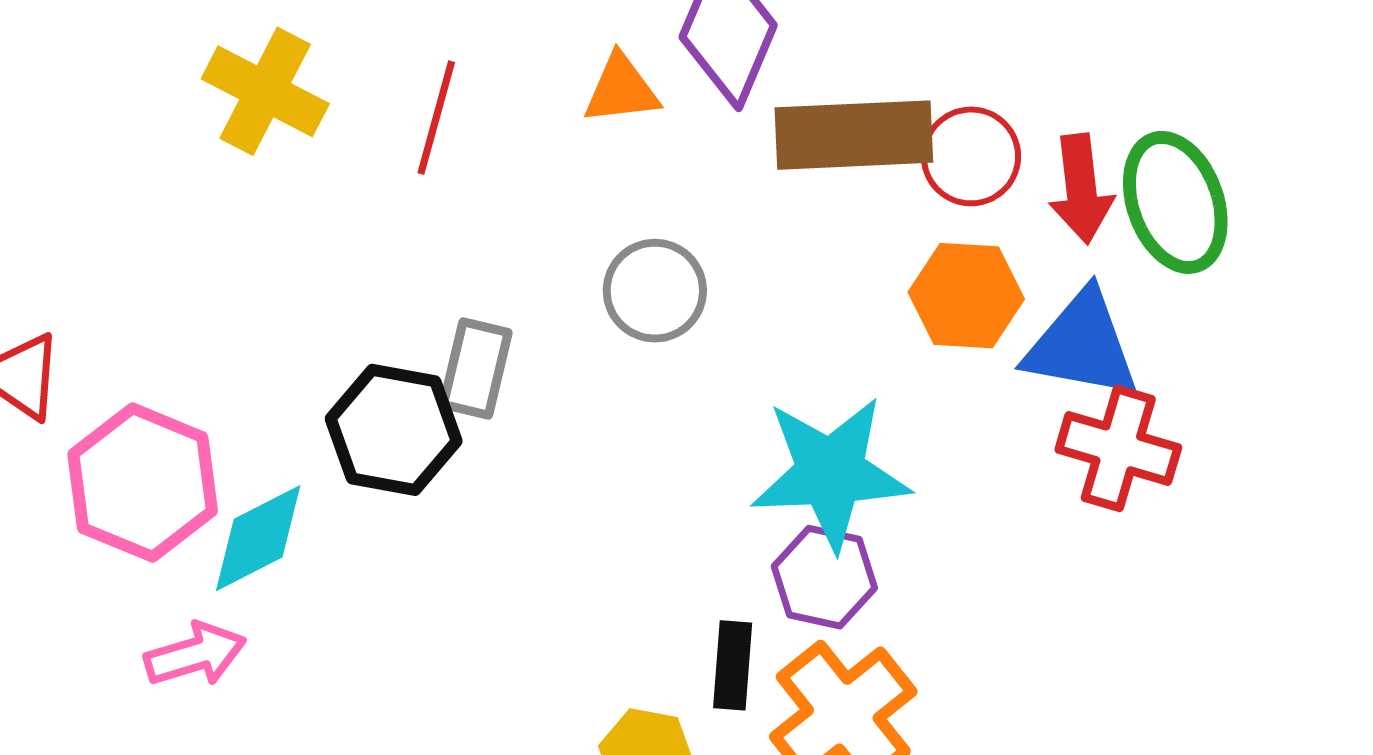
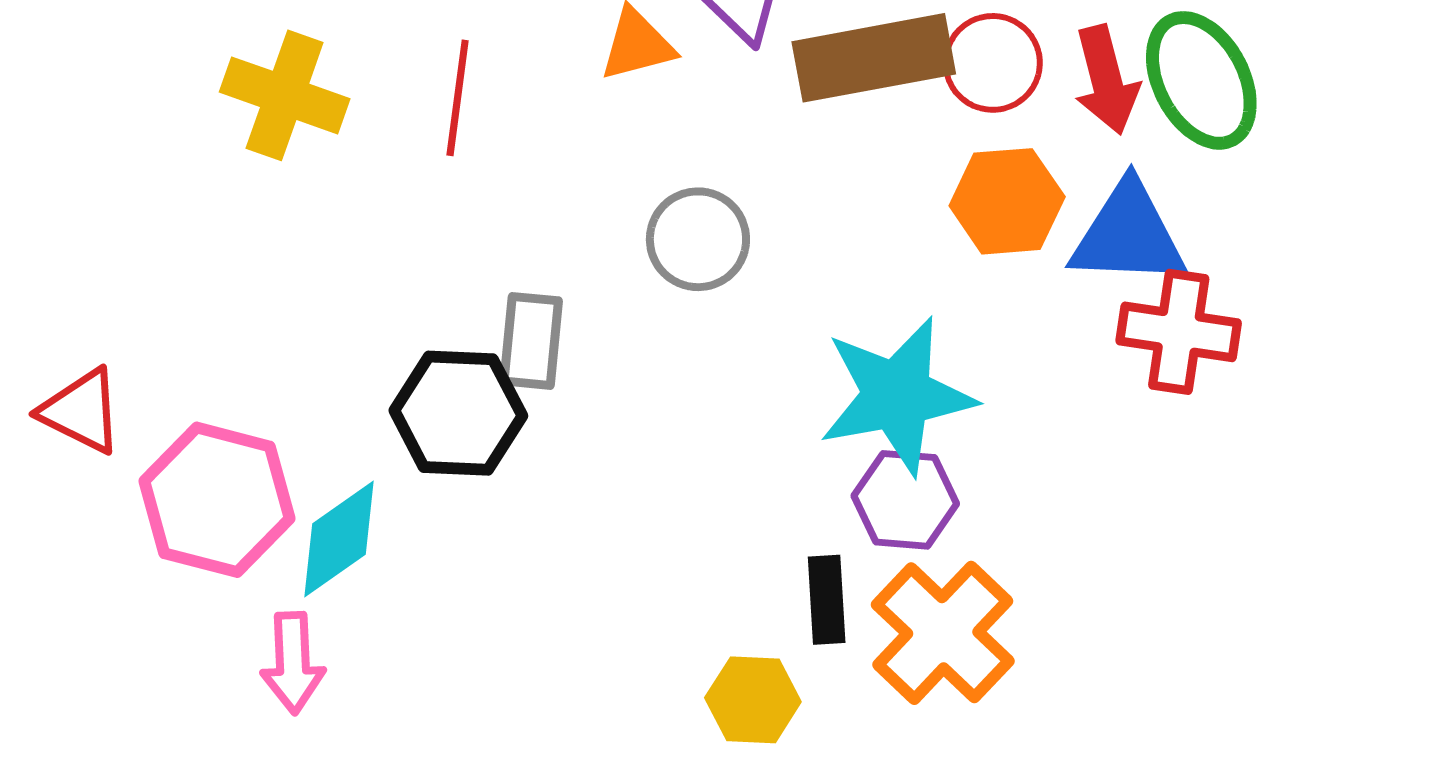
pink arrow: (195, 654) -> (293, 663), turned 112

